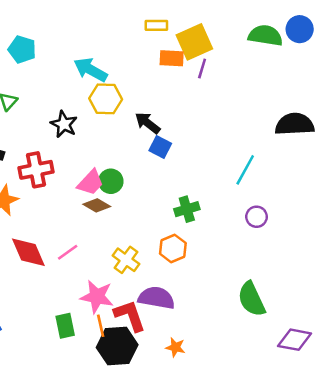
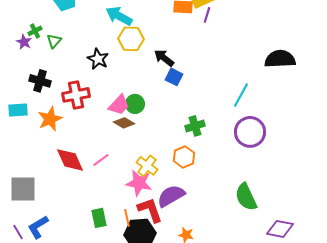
purple circle: (257, 217) -> (250, 132), size x1.8
pink star: (97, 297) -> (139, 183), moved
purple semicircle: (156, 298) -> (171, 196), turned -40

